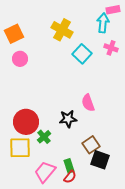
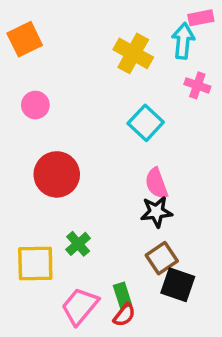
yellow cross: (62, 30) -> (133, 53), moved
orange square: (14, 34) -> (25, 39), moved
cyan square: (82, 54) -> (146, 123), moved
black star: (68, 119) -> (156, 212), moved
red circle: (26, 122) -> (57, 174), moved

